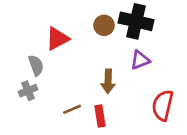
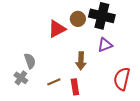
red triangle: (57, 39) -> (57, 29), moved
gray semicircle: (36, 65) -> (30, 61), moved
gray cross: (28, 91) -> (21, 78), moved, turned -32

